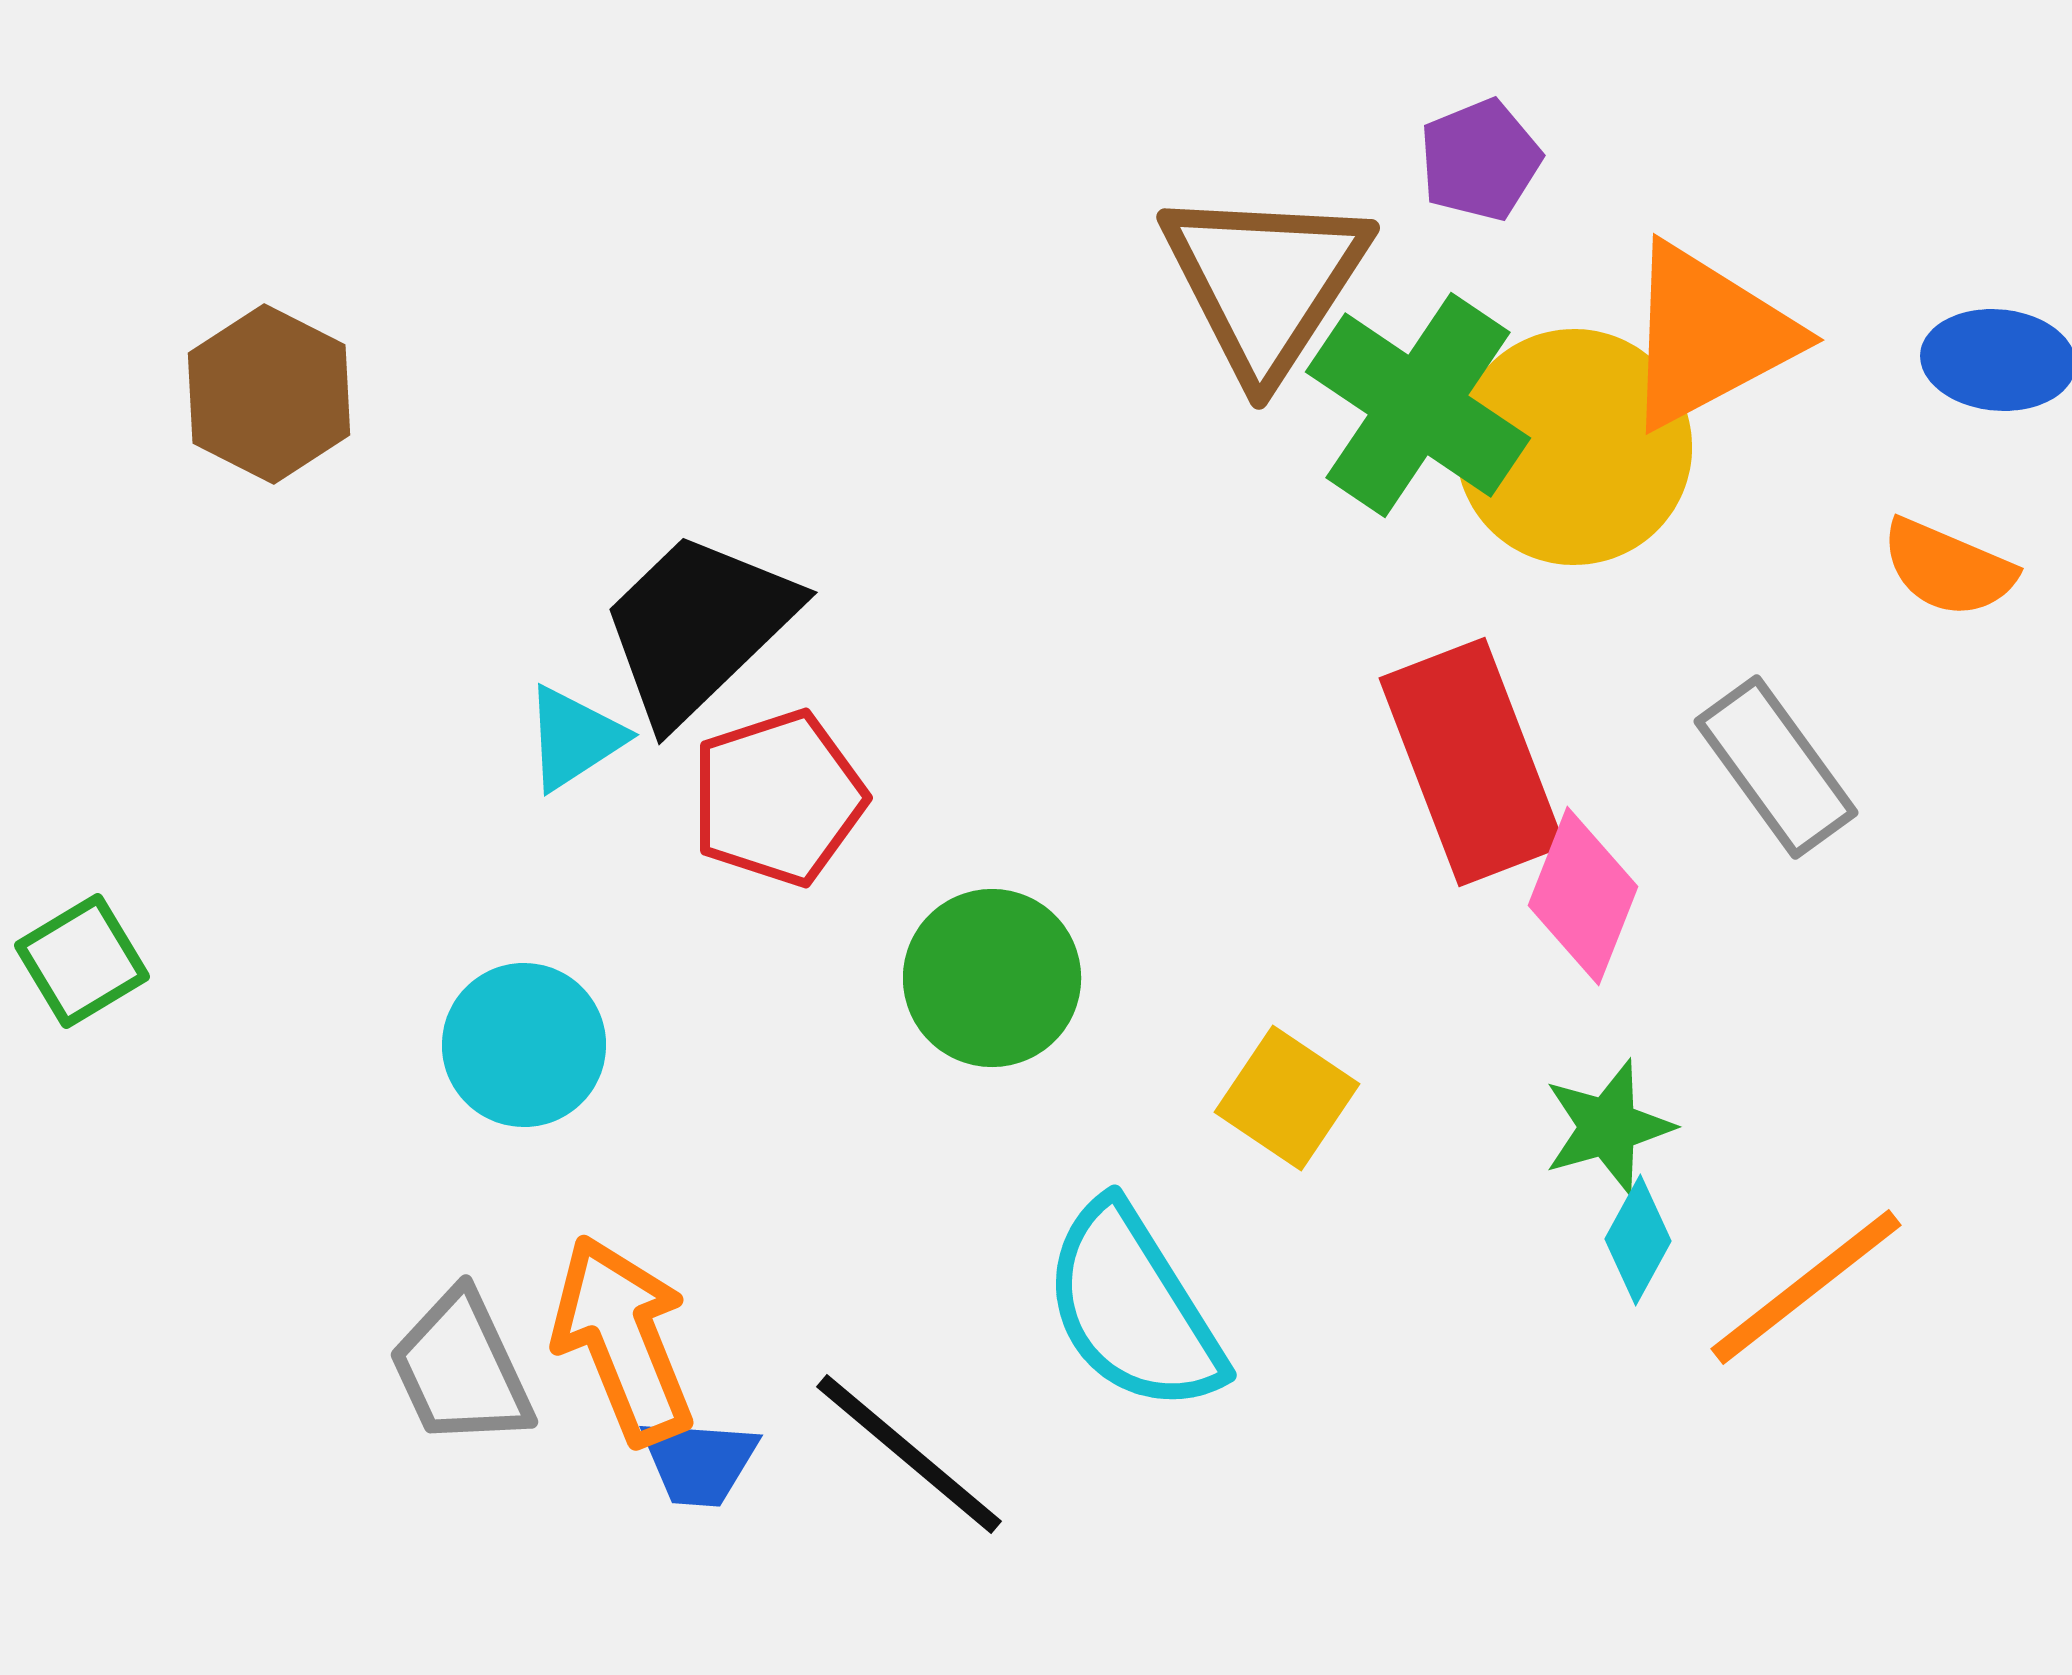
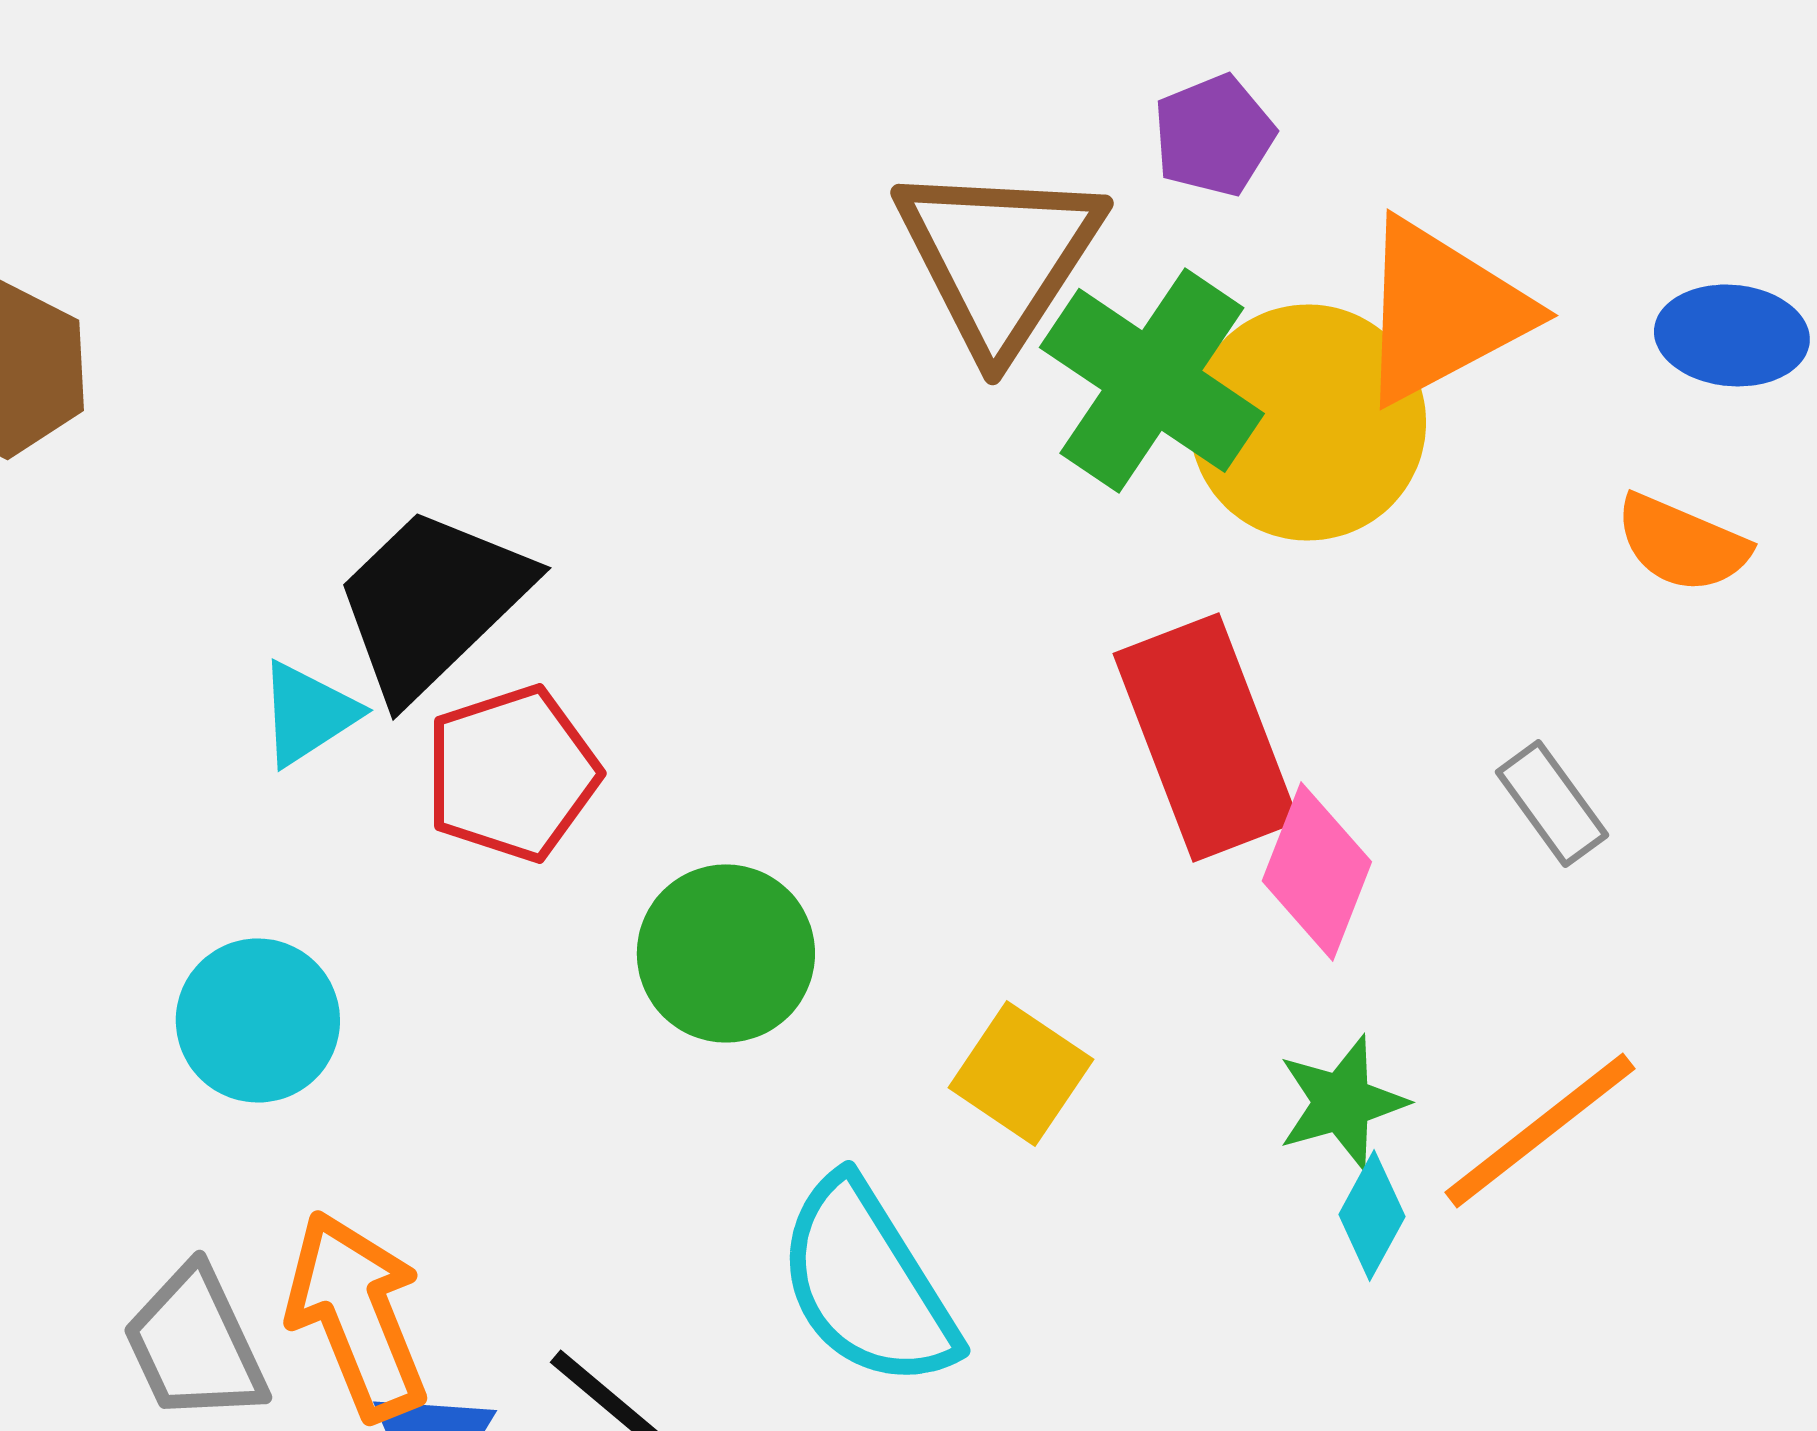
gray rectangle: (1776, 767) -> (1552, 803), moved, size x0.7
orange line: (1806, 1287) -> (1540, 1130), moved

